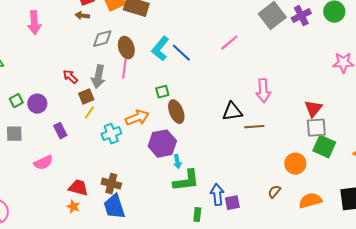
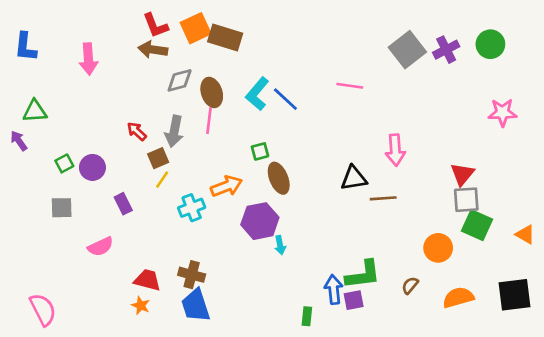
brown arrow: (82, 16) -> (153, 50), size x1.5
pink line: (229, 43) -> (350, 86), turned 48
green L-shape: (186, 181) -> (363, 275), moved

